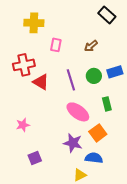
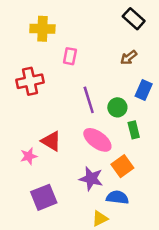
brown arrow: (91, 46) -> (129, 57), moved
blue rectangle: (115, 72) -> (144, 90), turned -49
green circle: (94, 76) -> (117, 107), moved
red triangle: (41, 82) -> (51, 141), moved
purple square: (35, 158) -> (44, 197), size x1.5

